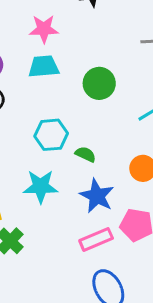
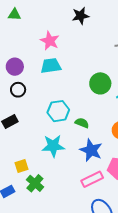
pink star: (44, 29) -> (50, 41), turned 30
green circle: (99, 83) -> (100, 83), moved

